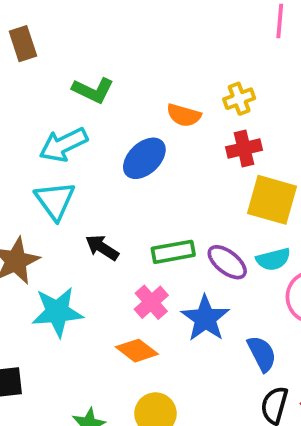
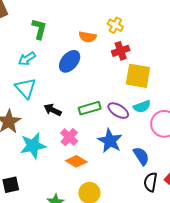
green L-shape: (93, 90) -> (39, 29), turned -95
yellow cross: (239, 99) -> (115, 25), turned -35
cyan arrow: (63, 145) -> (27, 59), size x0.7
pink cross: (151, 302) -> (69, 137), moved

